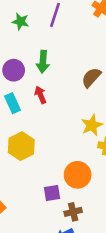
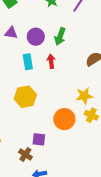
orange circle: (78, 175) -> (64, 119), moved
brown cross: (73, 212) -> (25, 154), moved, turned 32

